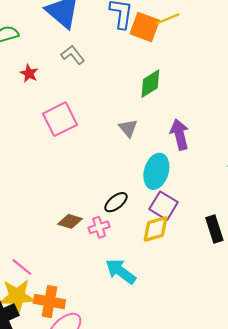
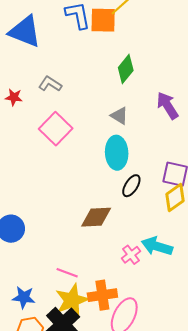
gray L-shape: (73, 55) -> (50, 84), moved
cyan ellipse: (156, 171) -> (117, 153), moved
brown diamond: (70, 221) -> (96, 217), size x1.4
pink cross: (99, 227) -> (131, 255), moved

